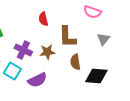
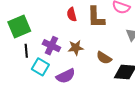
brown L-shape: (67, 37) -> (96, 17), moved
brown semicircle: (75, 62) -> (104, 58), turned -49

